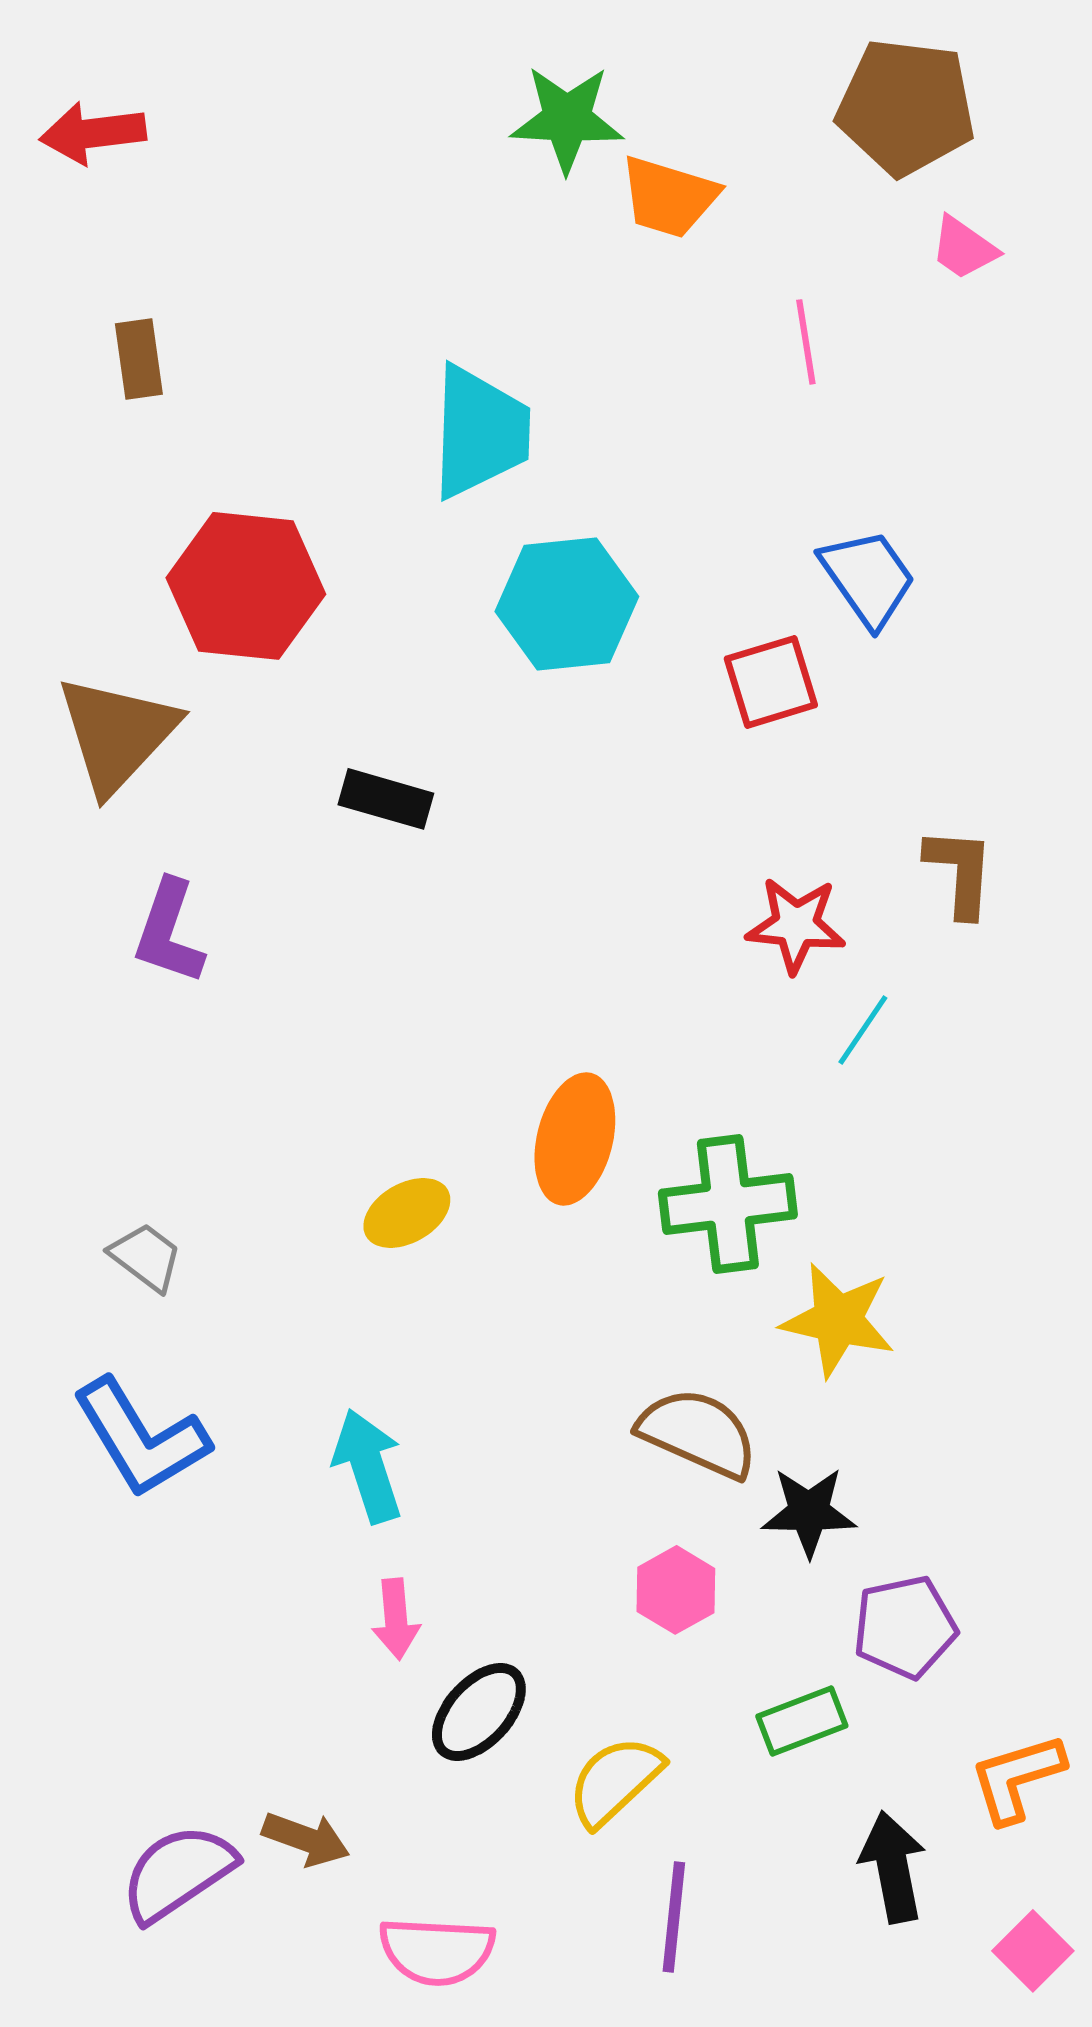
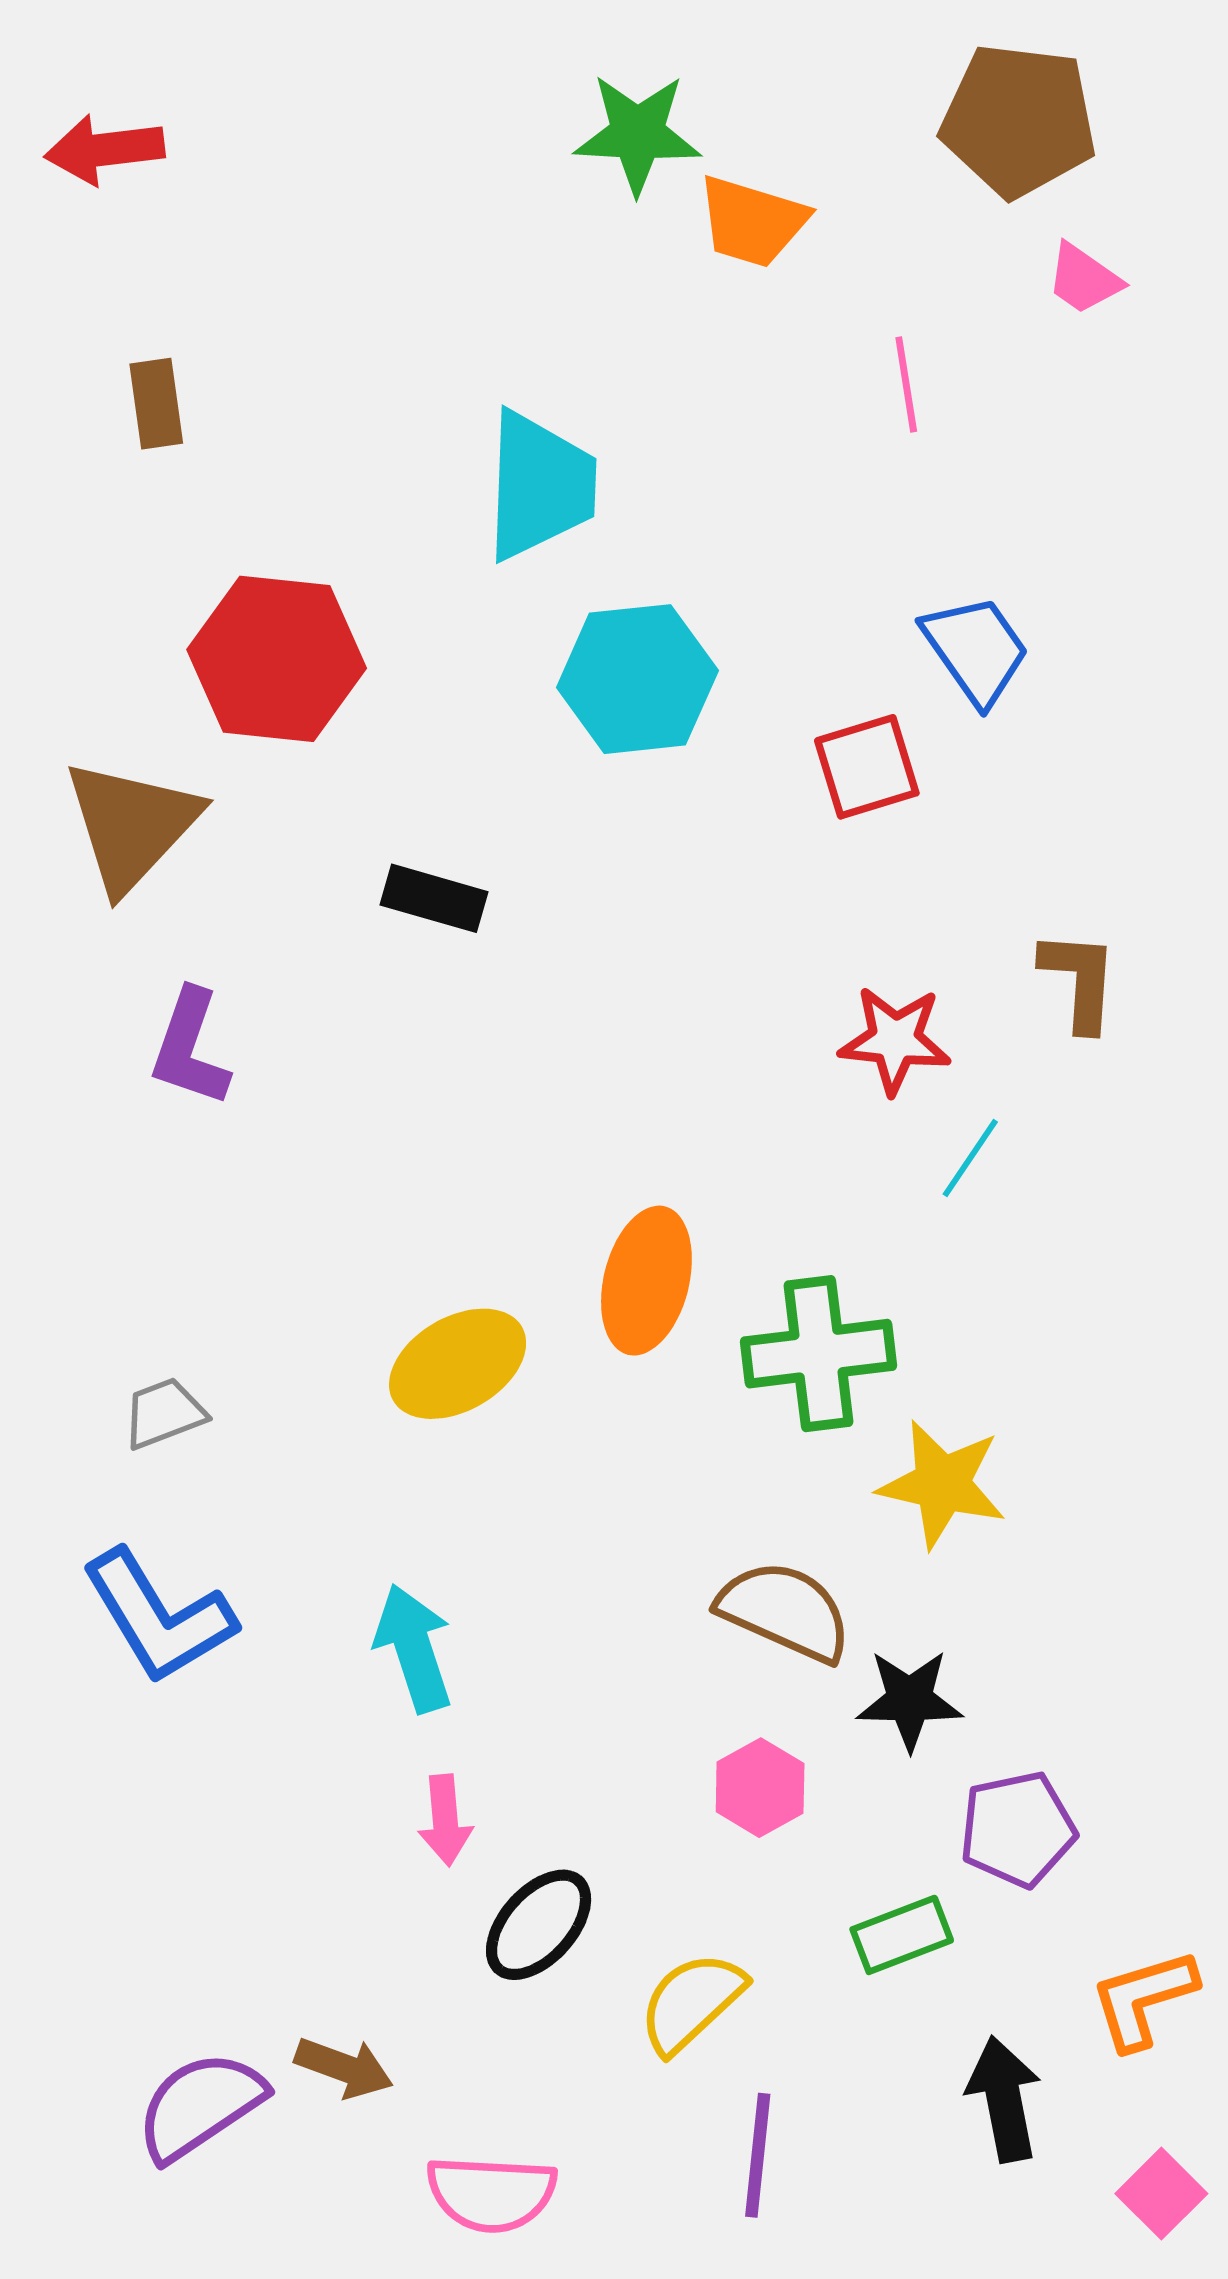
yellow ellipse: (407, 1213) -> (458, 1364), size x1.4
gray trapezoid: (146, 1257) -> (164, 1413), turned -58

